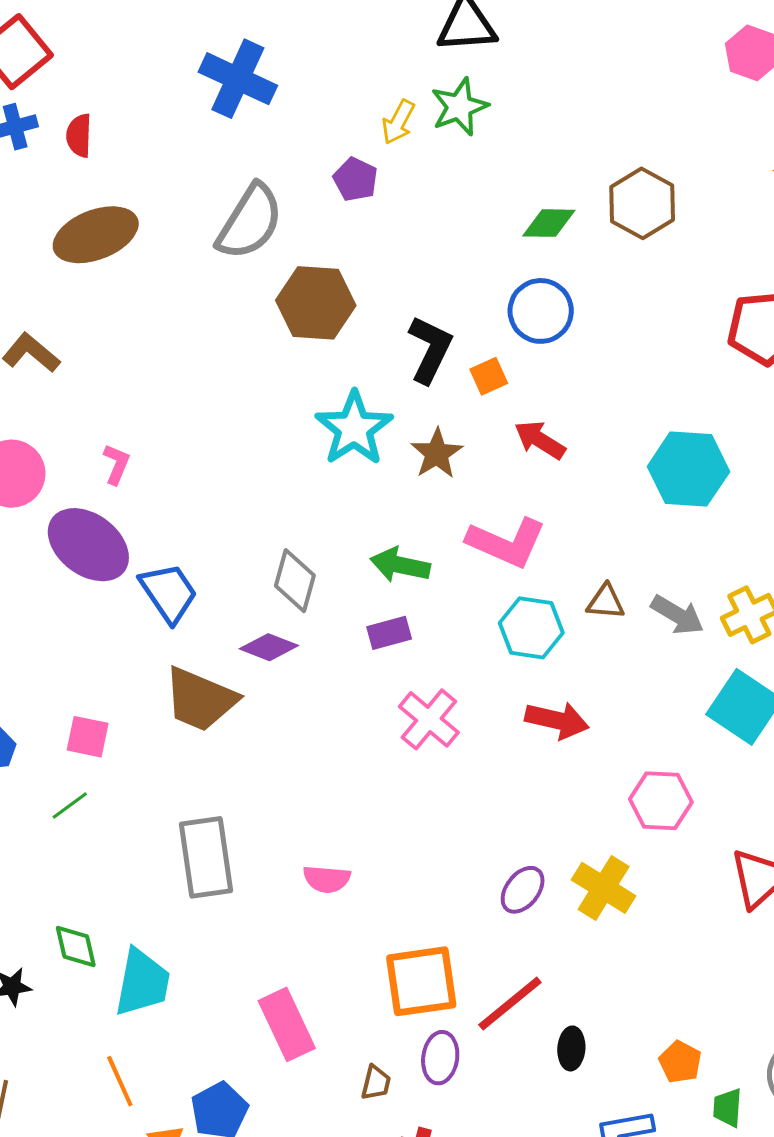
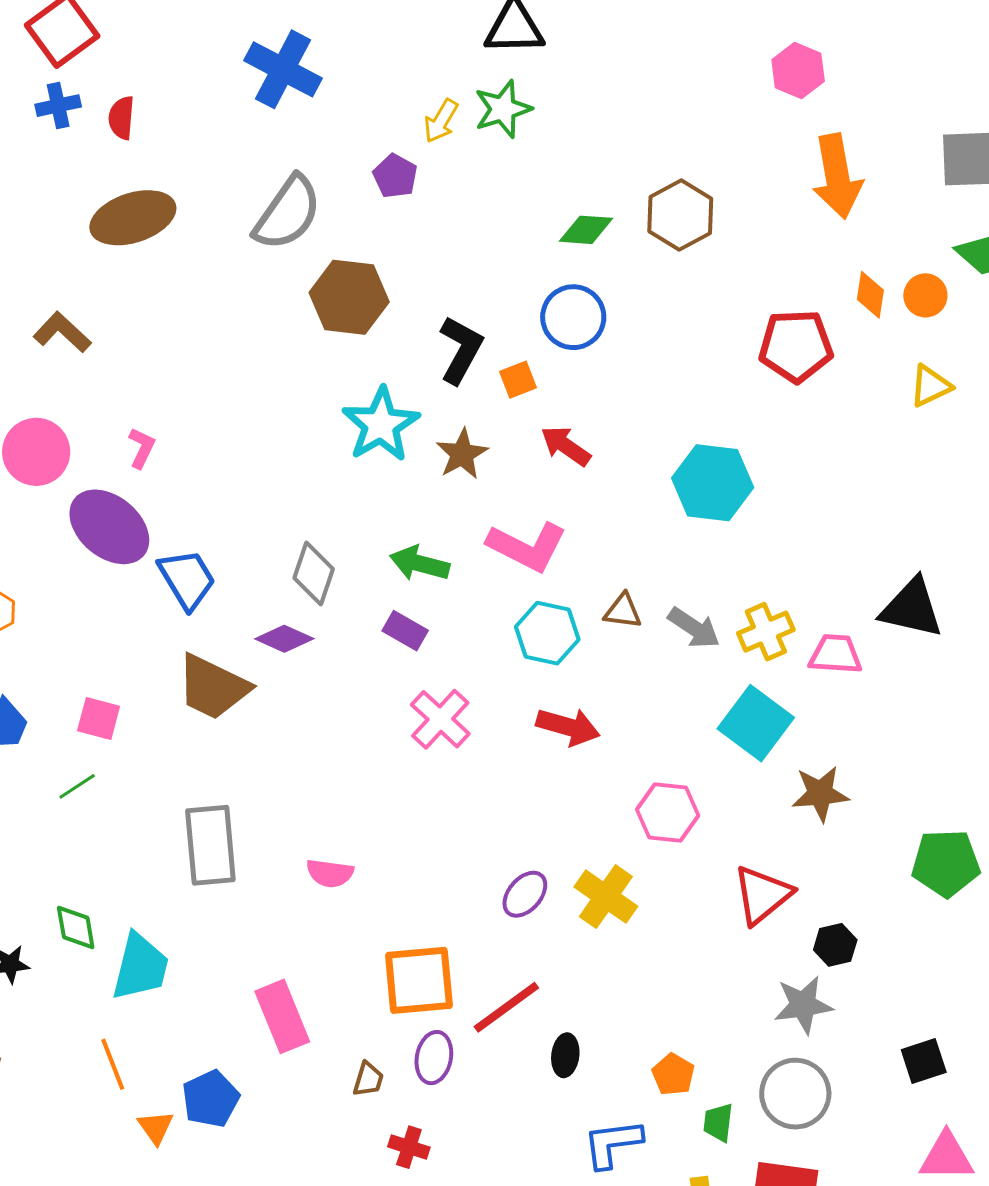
purple rectangle: (389, 633) -> (405, 631), turned 42

